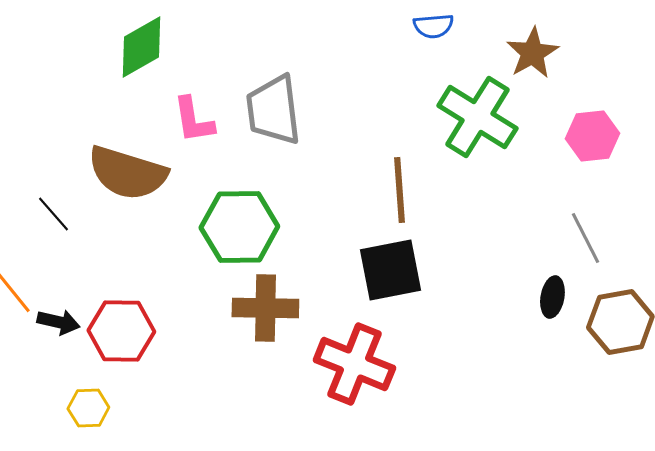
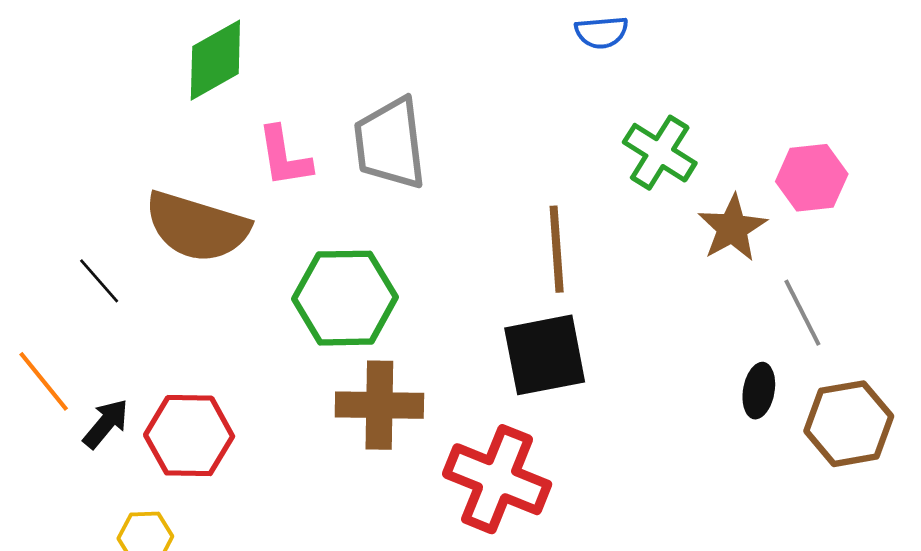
brown star: (532, 53) -> (732, 228), moved
green cross: (477, 117) -> (660, 153), size x0.7
black arrow: (58, 322) -> (106, 424), turned -63

